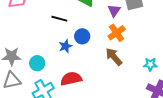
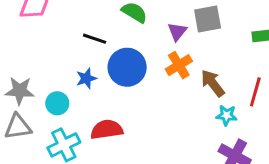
blue circle: (82, 36) -> (127, 67), size x1.6
blue star: (65, 46) -> (86, 78), moved
brown arrow: (114, 57) -> (213, 83), moved

